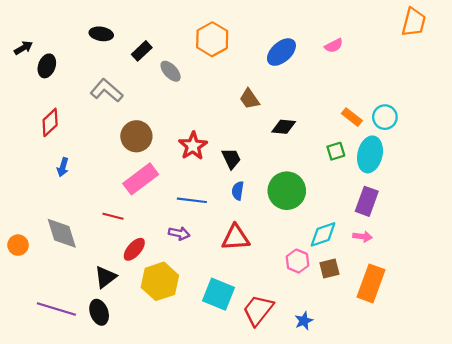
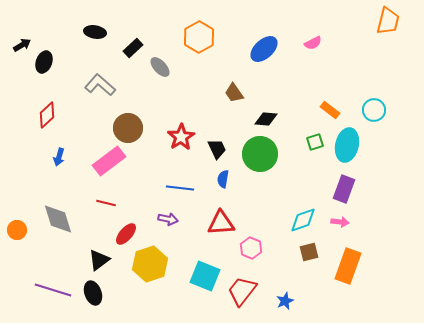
cyan circle: (385, 117) -> (374, 110), moved
pink rectangle: (141, 179) -> (109, 161), moved
green circle: (287, 191) -> (260, 154), moved
pink hexagon: (297, 261) -> (251, 248), moved

